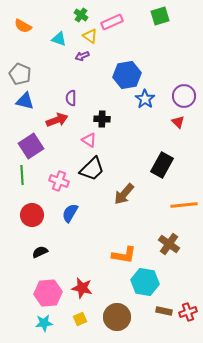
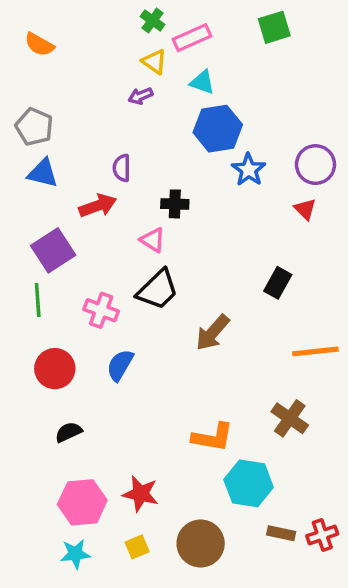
green cross: (81, 15) -> (153, 20), moved
cyan triangle: (59, 39) -> (202, 82), moved
black rectangle: (162, 165) -> (278, 283), size x0.7

